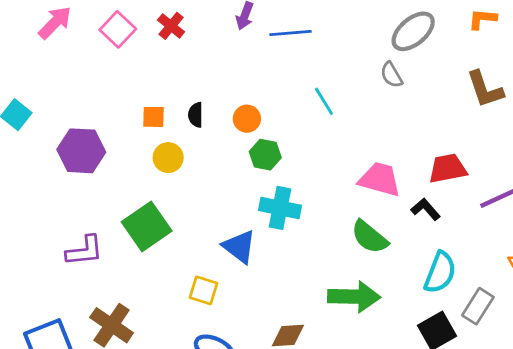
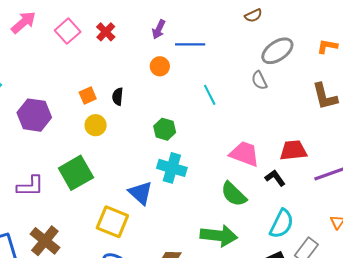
orange square: (153, 117) -> (88, 95), turned -30
orange circle: (247, 119) -> (160, 66), moved
yellow square: (204, 290) -> (112, 222), size x1.5

